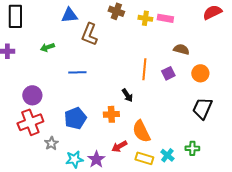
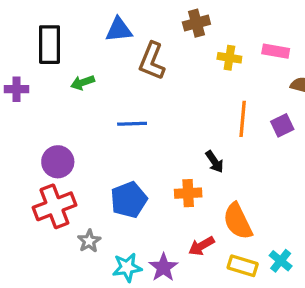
brown cross: (116, 11) -> (196, 23), turned -35
black rectangle: (15, 16) -> (50, 45), moved
yellow cross: (145, 18) -> (229, 58), moved
pink rectangle: (165, 18) -> (276, 51), moved

